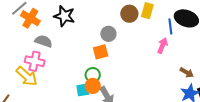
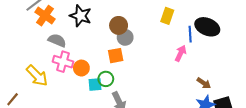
brown circle: (129, 14) -> (119, 25), moved
pink cross: (35, 61) -> (63, 62), moved
orange circle: (93, 86) -> (81, 68), moved
cyan square: (83, 90) -> (95, 85), moved

